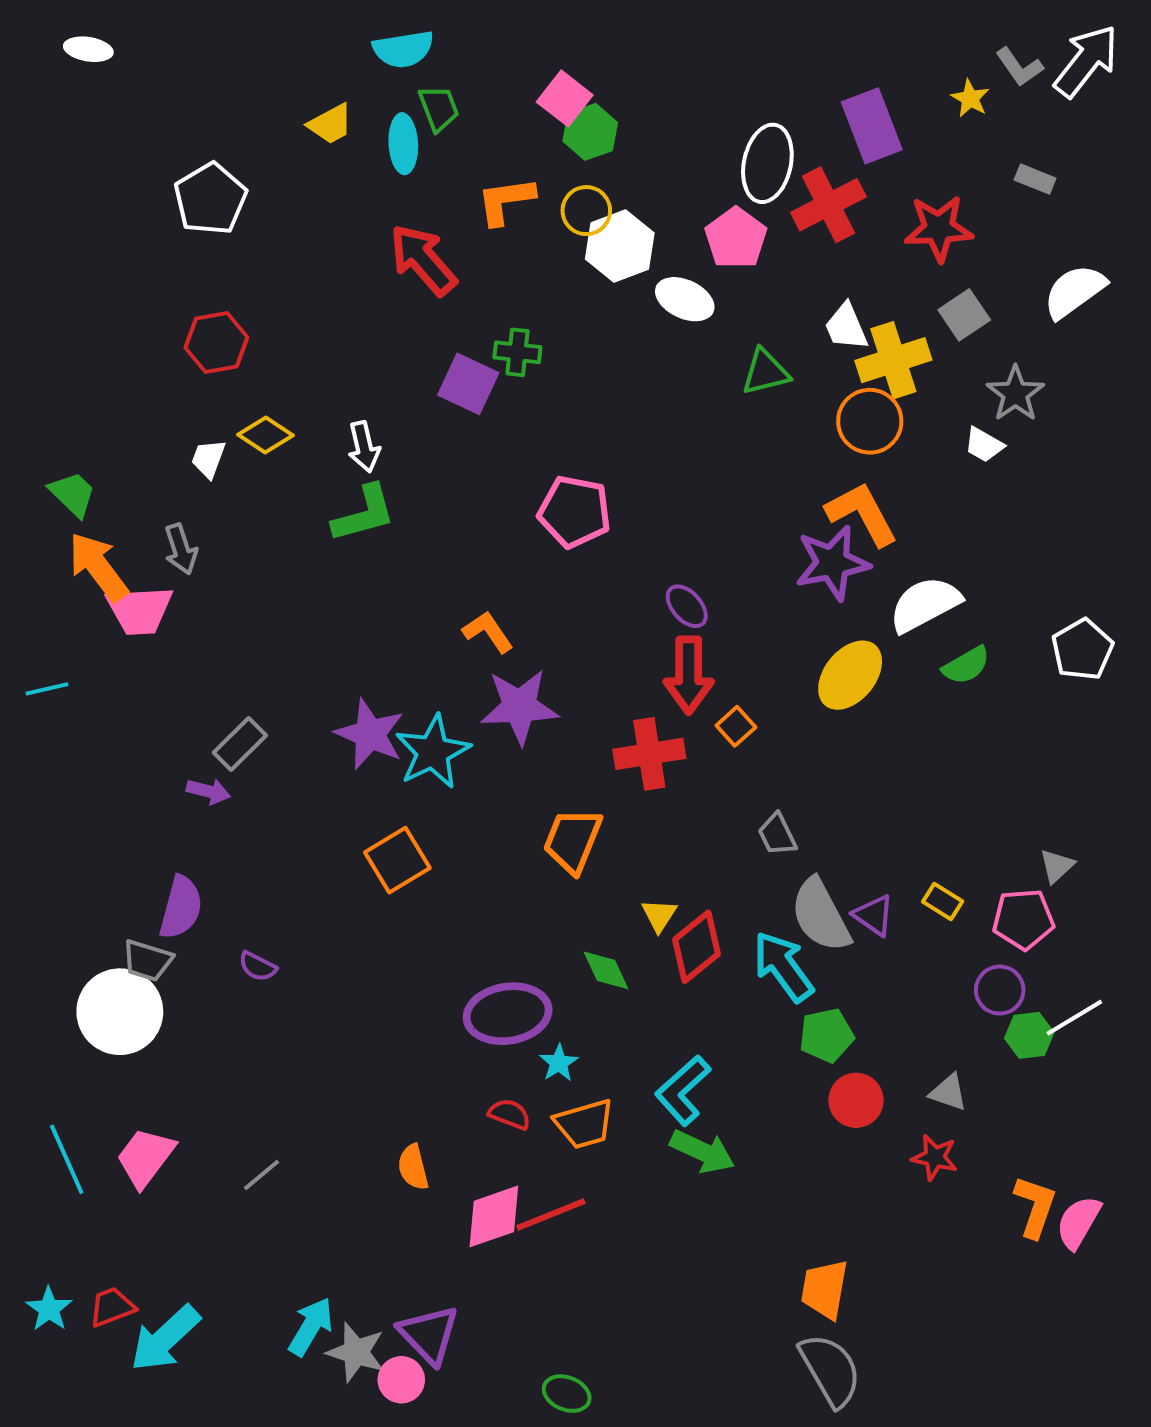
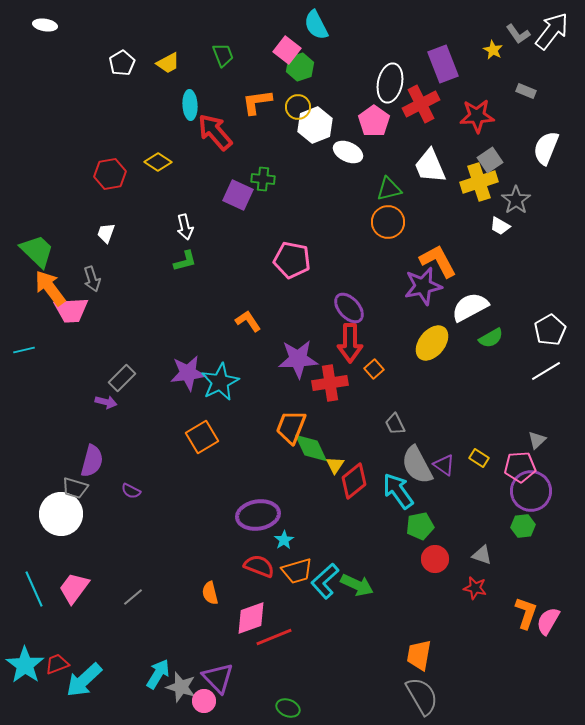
cyan semicircle: (403, 49) -> (316, 25), moved, turned 72
cyan ellipse: (403, 144) -> (190, 105), moved
white pentagon: (210, 199) -> (122, 63), moved, size x0.7
white semicircle: (1074, 291) -> (546, 148), turned -32
white trapezoid: (846, 327) -> (430, 166), size x1.4
yellow cross: (893, 360) -> (479, 182), moved
orange circle: (870, 421) -> (388, 222), moved
yellow diamond: (265, 435) -> (158, 162), moved
green trapezoid: (73, 494) -> (37, 251), size x1.4
green L-shape: (364, 514) -> (185, 261), size x0.7
purple ellipse: (687, 606) -> (349, 308), size x1.4
purple star: (519, 707) -> (298, 359), moved
purple star: (370, 734) -> (188, 373), turned -30
green diamond: (606, 970) -> (311, 448), moved, size x1.4
purple circle: (1000, 990) -> (531, 491), moved, size x1.6
white line: (1074, 1018) -> (546, 371), moved
cyan L-shape: (683, 1090) -> (325, 581), moved
red semicircle: (510, 1114) -> (259, 566), size x1.4
red line: (551, 1214) -> (274, 637), moved
cyan star: (49, 1309) -> (25, 665), size x1.6

